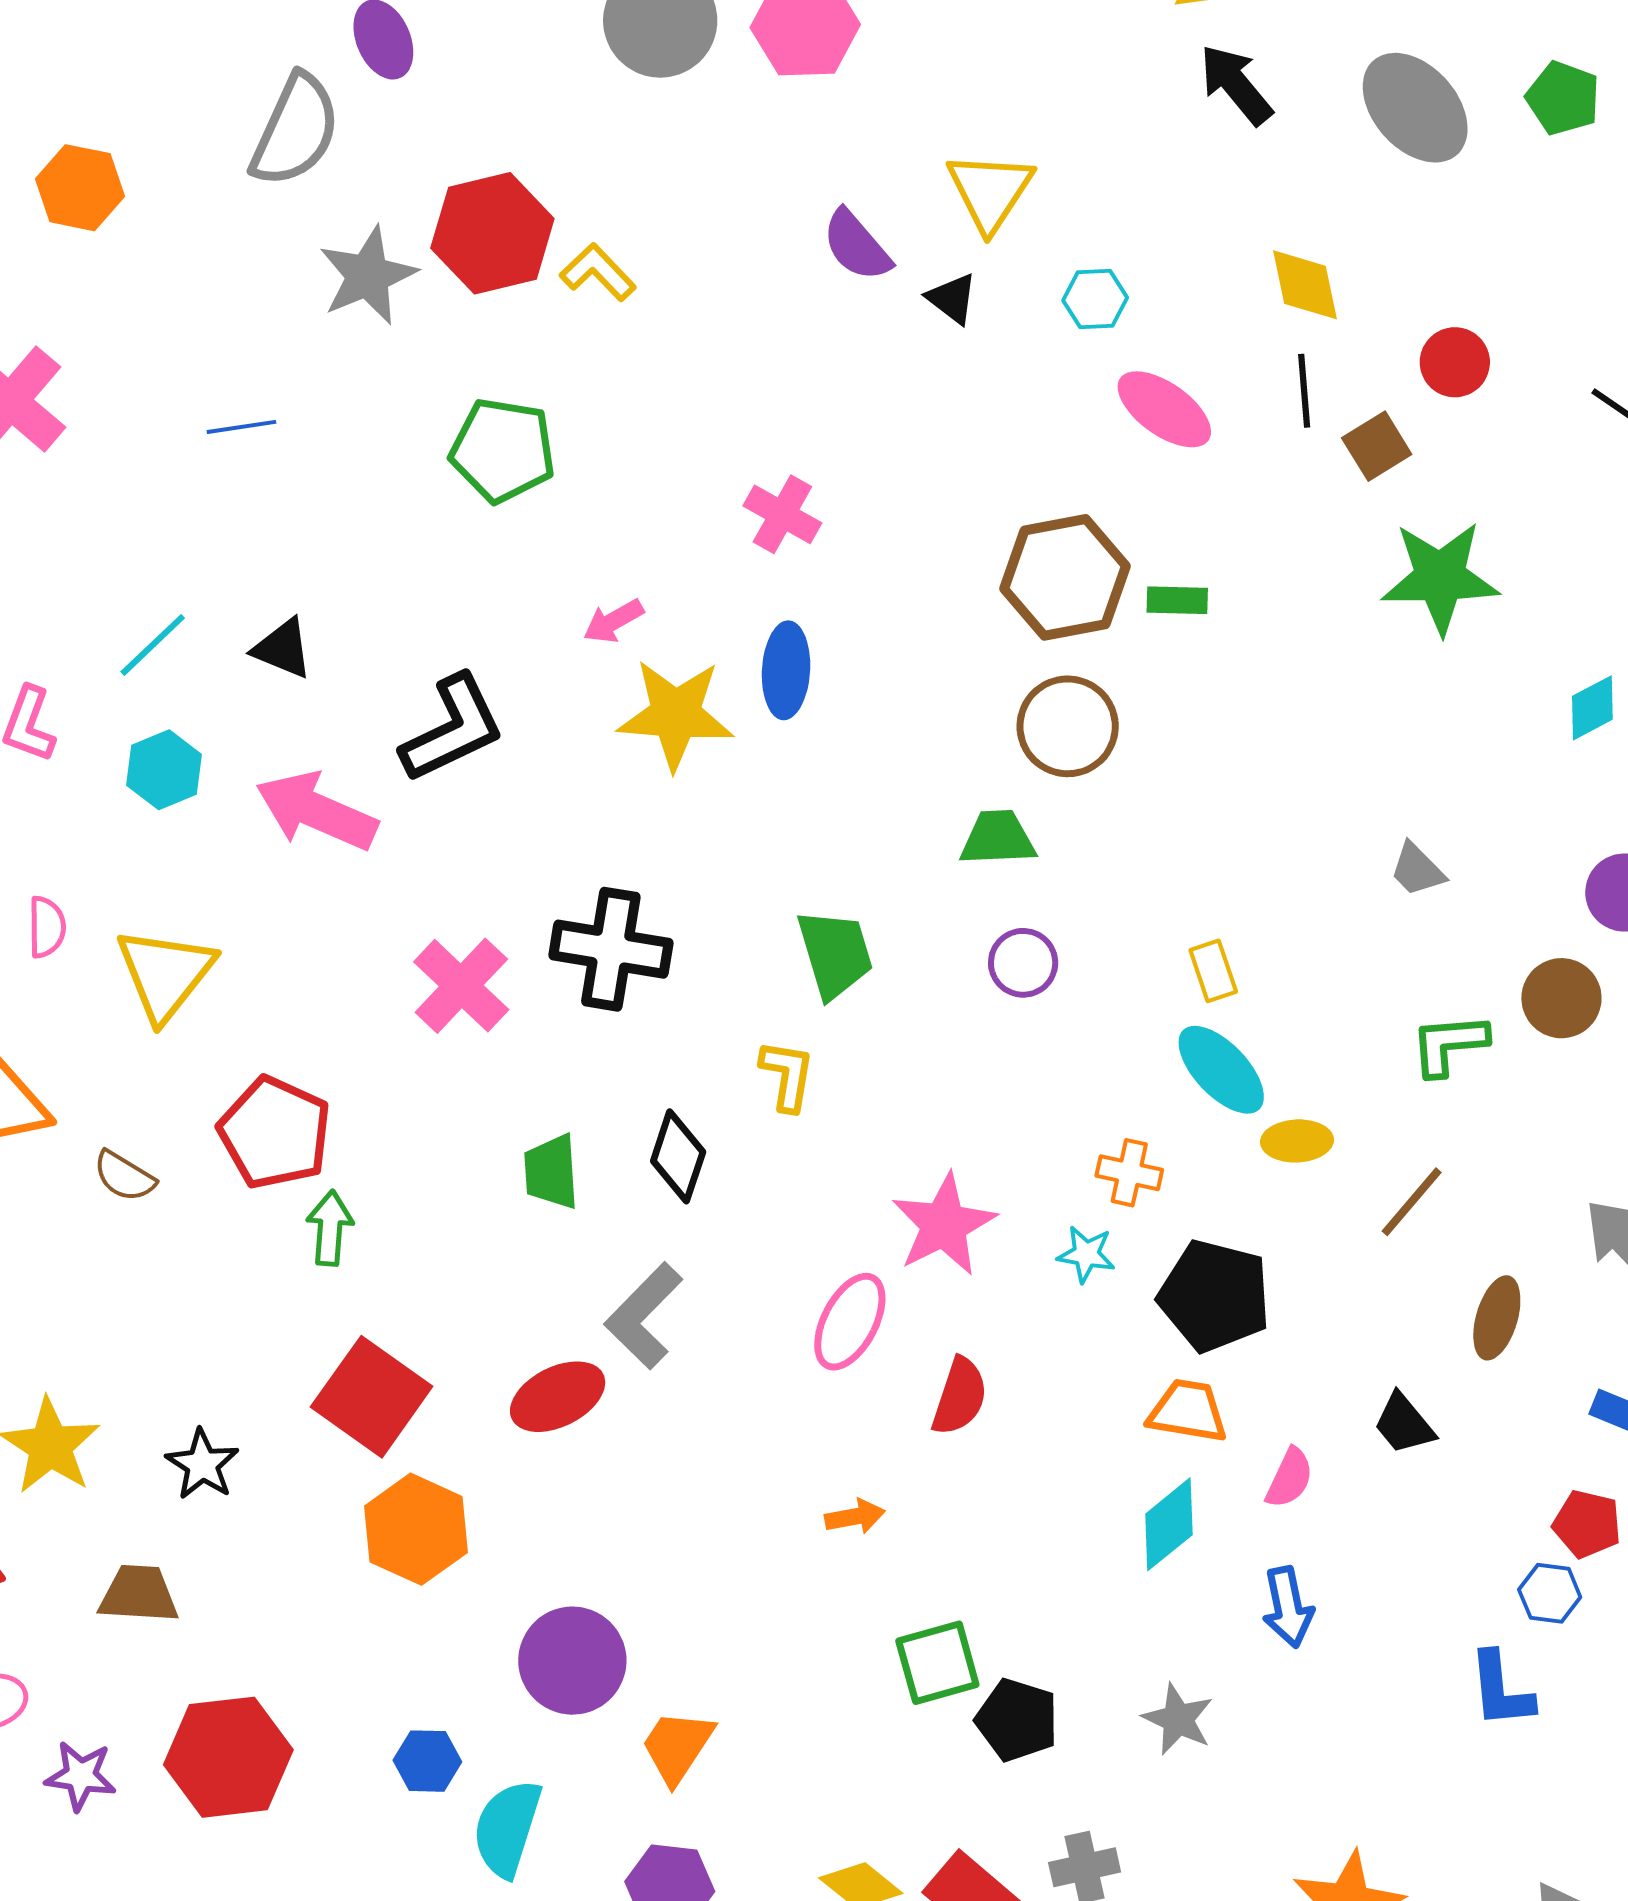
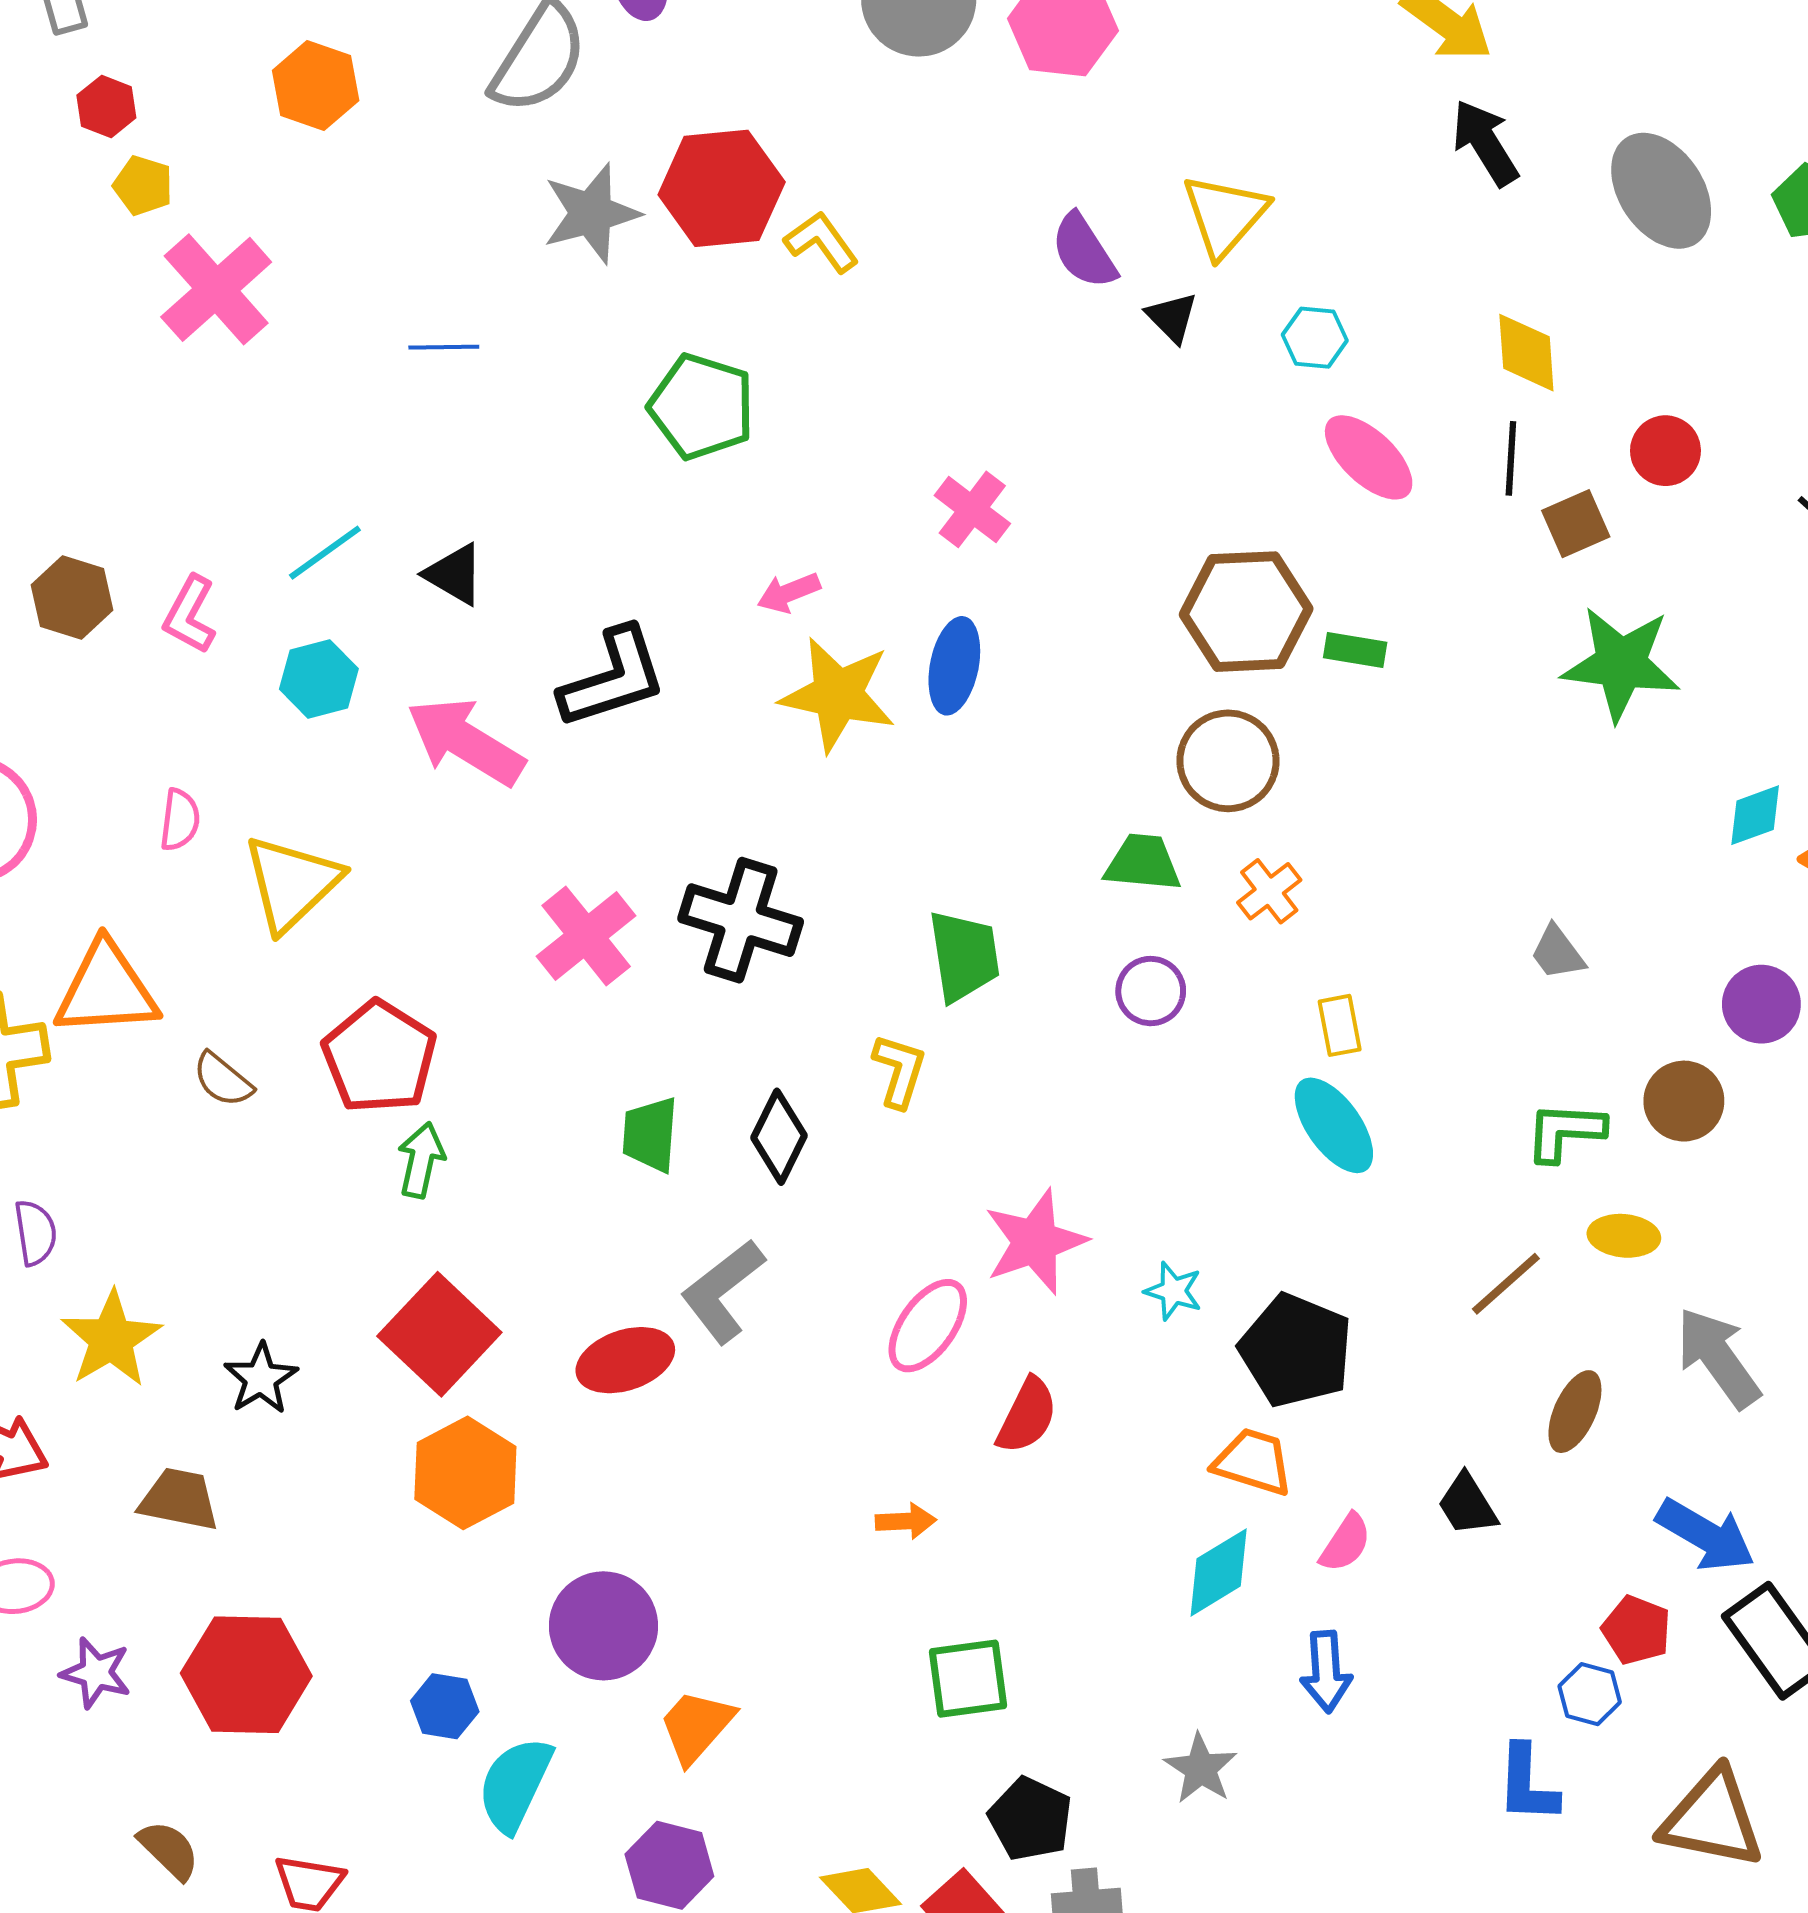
yellow ellipse: (1297, 1141) -> (1624, 1236), moved
orange cross: (1129, 1173) -> (1269, 891), moved, turned 32
black pentagon: (1017, 1720) -> (1030, 1819), moved

